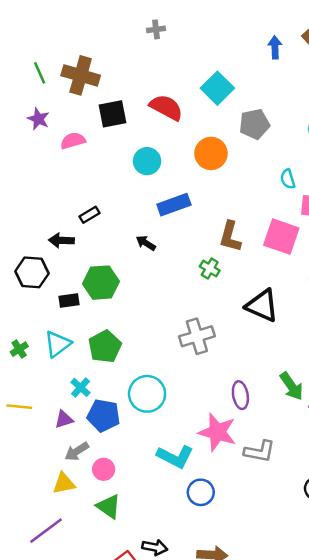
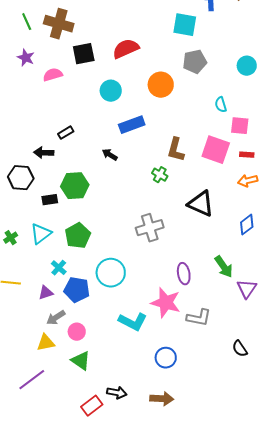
cyan square: (217, 88) -> (185, 25), moved, turned -35
red semicircle: (166, 107) -> (126, 49), turned -52
blue circle: (201, 492) -> (166, 358), moved

